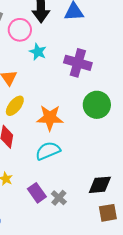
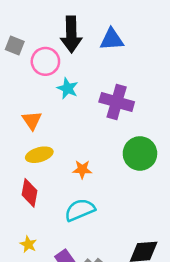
yellow ellipse: (15, 106) -> (39, 155), turned 35
orange star: (50, 118) -> (82, 169), size x0.6

